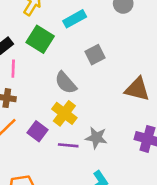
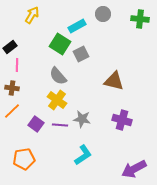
cyan rectangle: (75, 19) -> (77, 26), moved
green square: (40, 39) -> (60, 44), moved
purple square: (38, 131) -> (36, 124), moved

